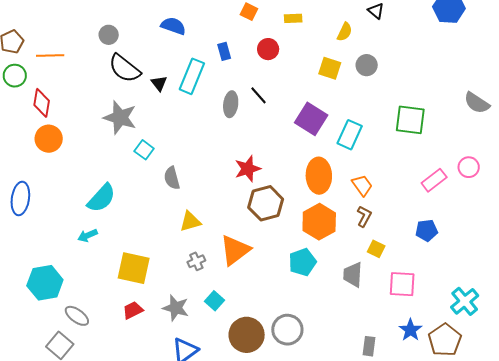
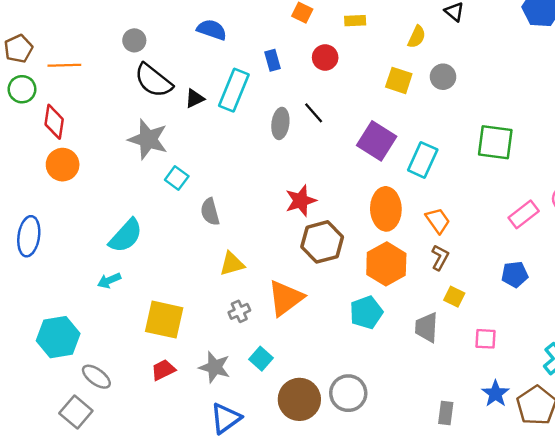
black triangle: (159, 83) -> (195, 98), turned 42
pink square: (402, 284) -> (486, 339), size x0.7

